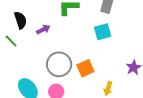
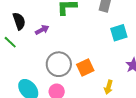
cyan square: (103, 32) -> (119, 33), moved

